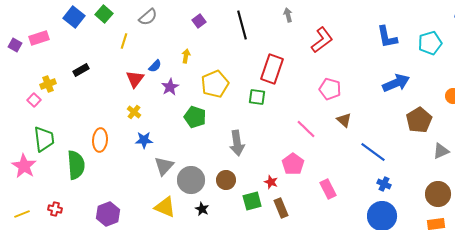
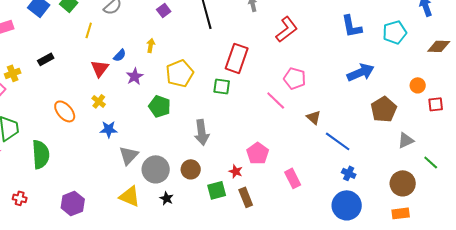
brown triangle: (344, 120) -> (314, 117), moved
pink line: (306, 129) -> (276, 100), moved
orange ellipse: (100, 140) -> (65, 111), moved, turned -45

